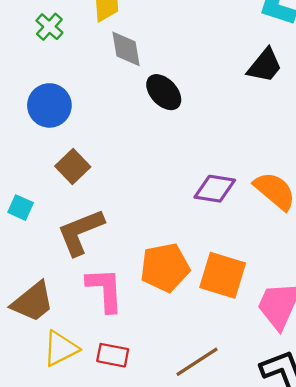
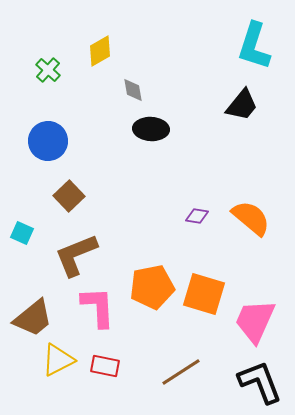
gray diamond: (126, 49) -> (133, 90), moved, size x0.7
black ellipse: (164, 92) -> (151, 129), turned -44
purple diamond: (215, 189) -> (197, 216), size x0.6

